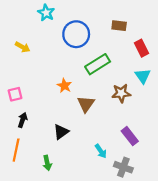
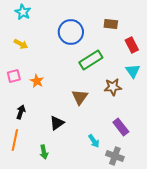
cyan star: (46, 13) -> (23, 12), moved
orange star: (64, 86) -> (37, 81), moved
pink square: (15, 94) -> (14, 76), moved

